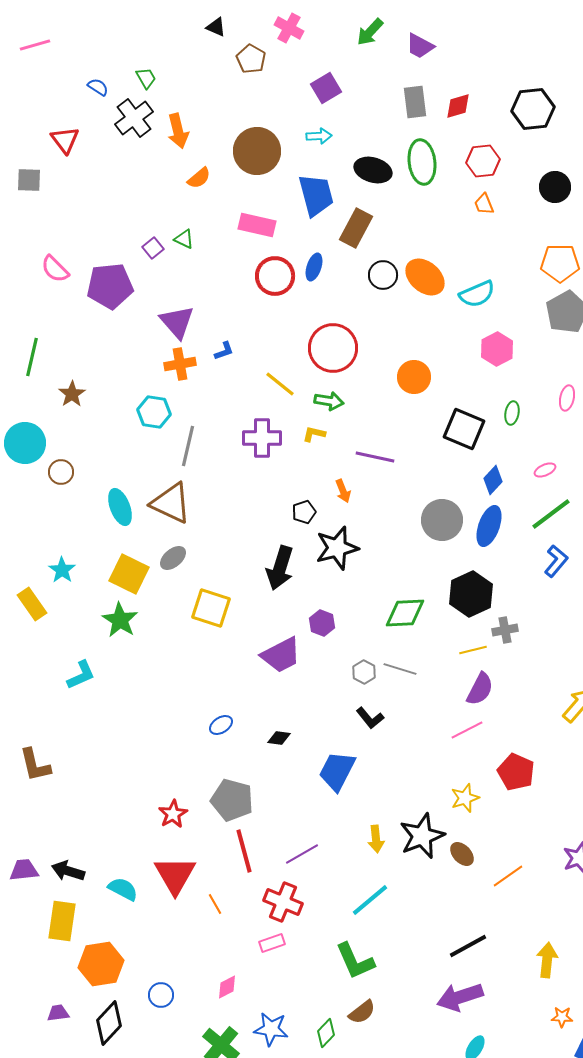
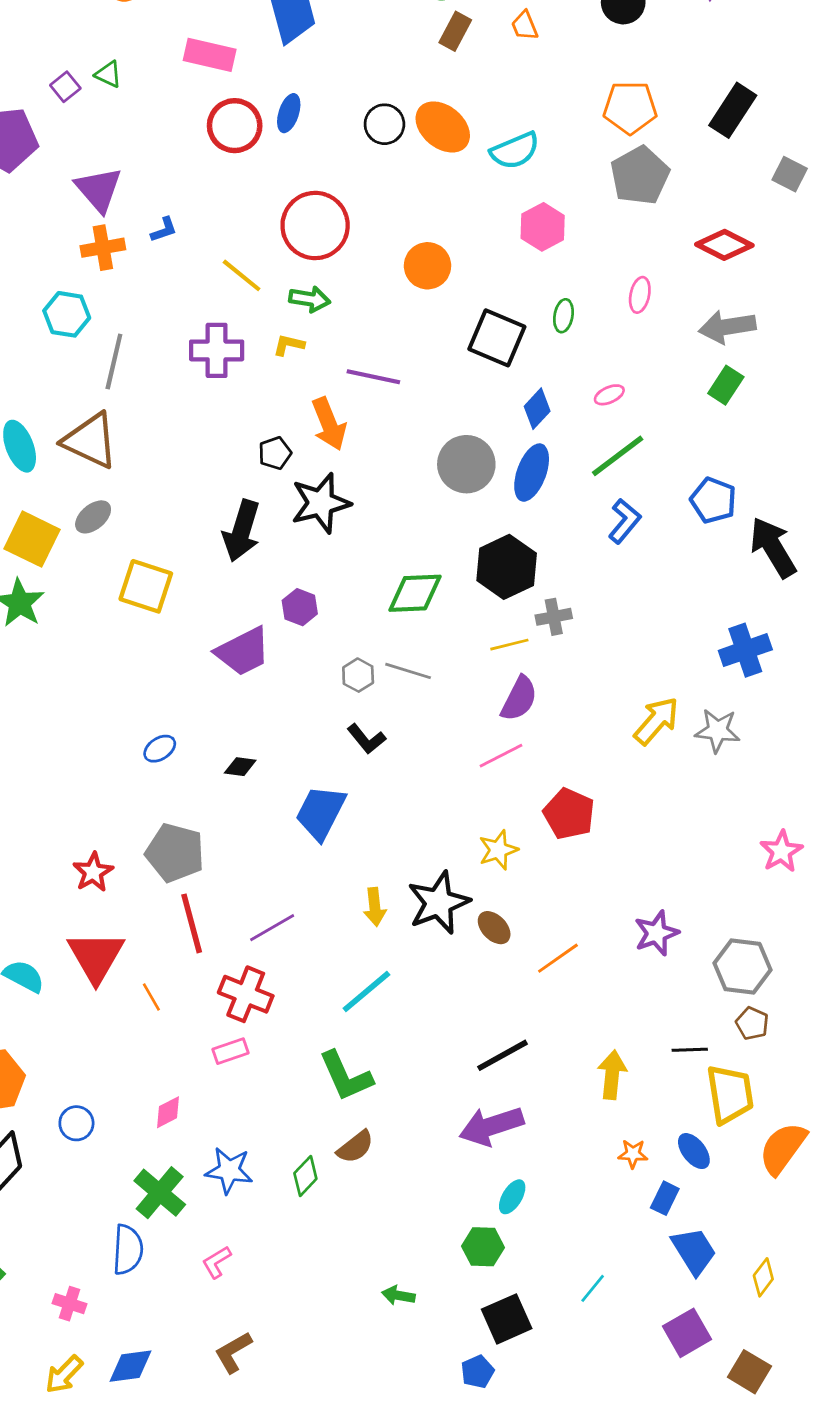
brown rectangle: (356, 228) -> (455, 31), moved, size x0.7
orange arrow: (343, 491) -> (329, 424), size x1.6

